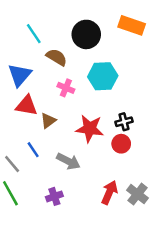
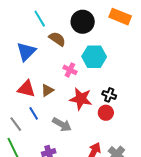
pink cross: (66, 88) -> (70, 70), moved
red triangle: (26, 106) -> (26, 89), moved
black cross: (124, 122) -> (109, 95), turned 32

